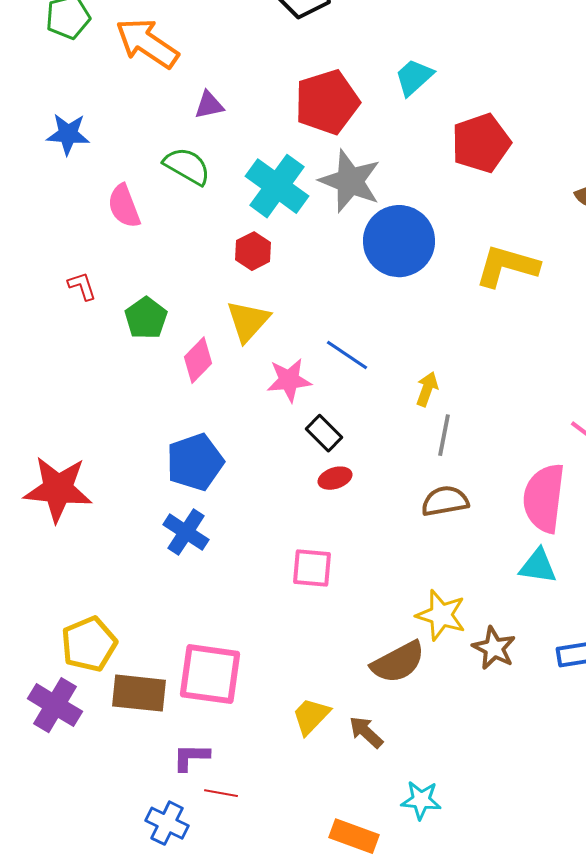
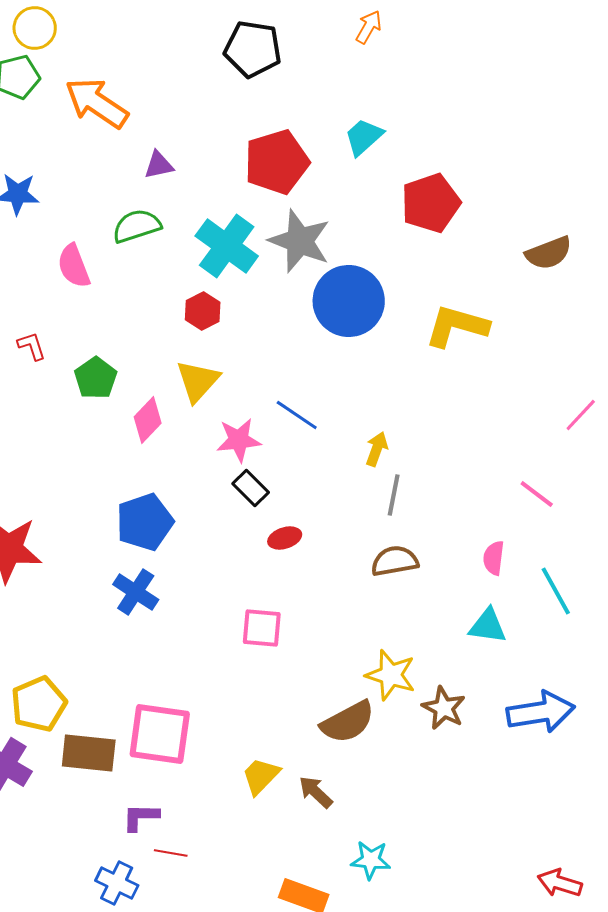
green semicircle: (187, 166) -> (137, 226), turned -48
black rectangle: (324, 433) -> (251, 488), moved
pink semicircle: (544, 498) -> (494, 558), size x0.5

